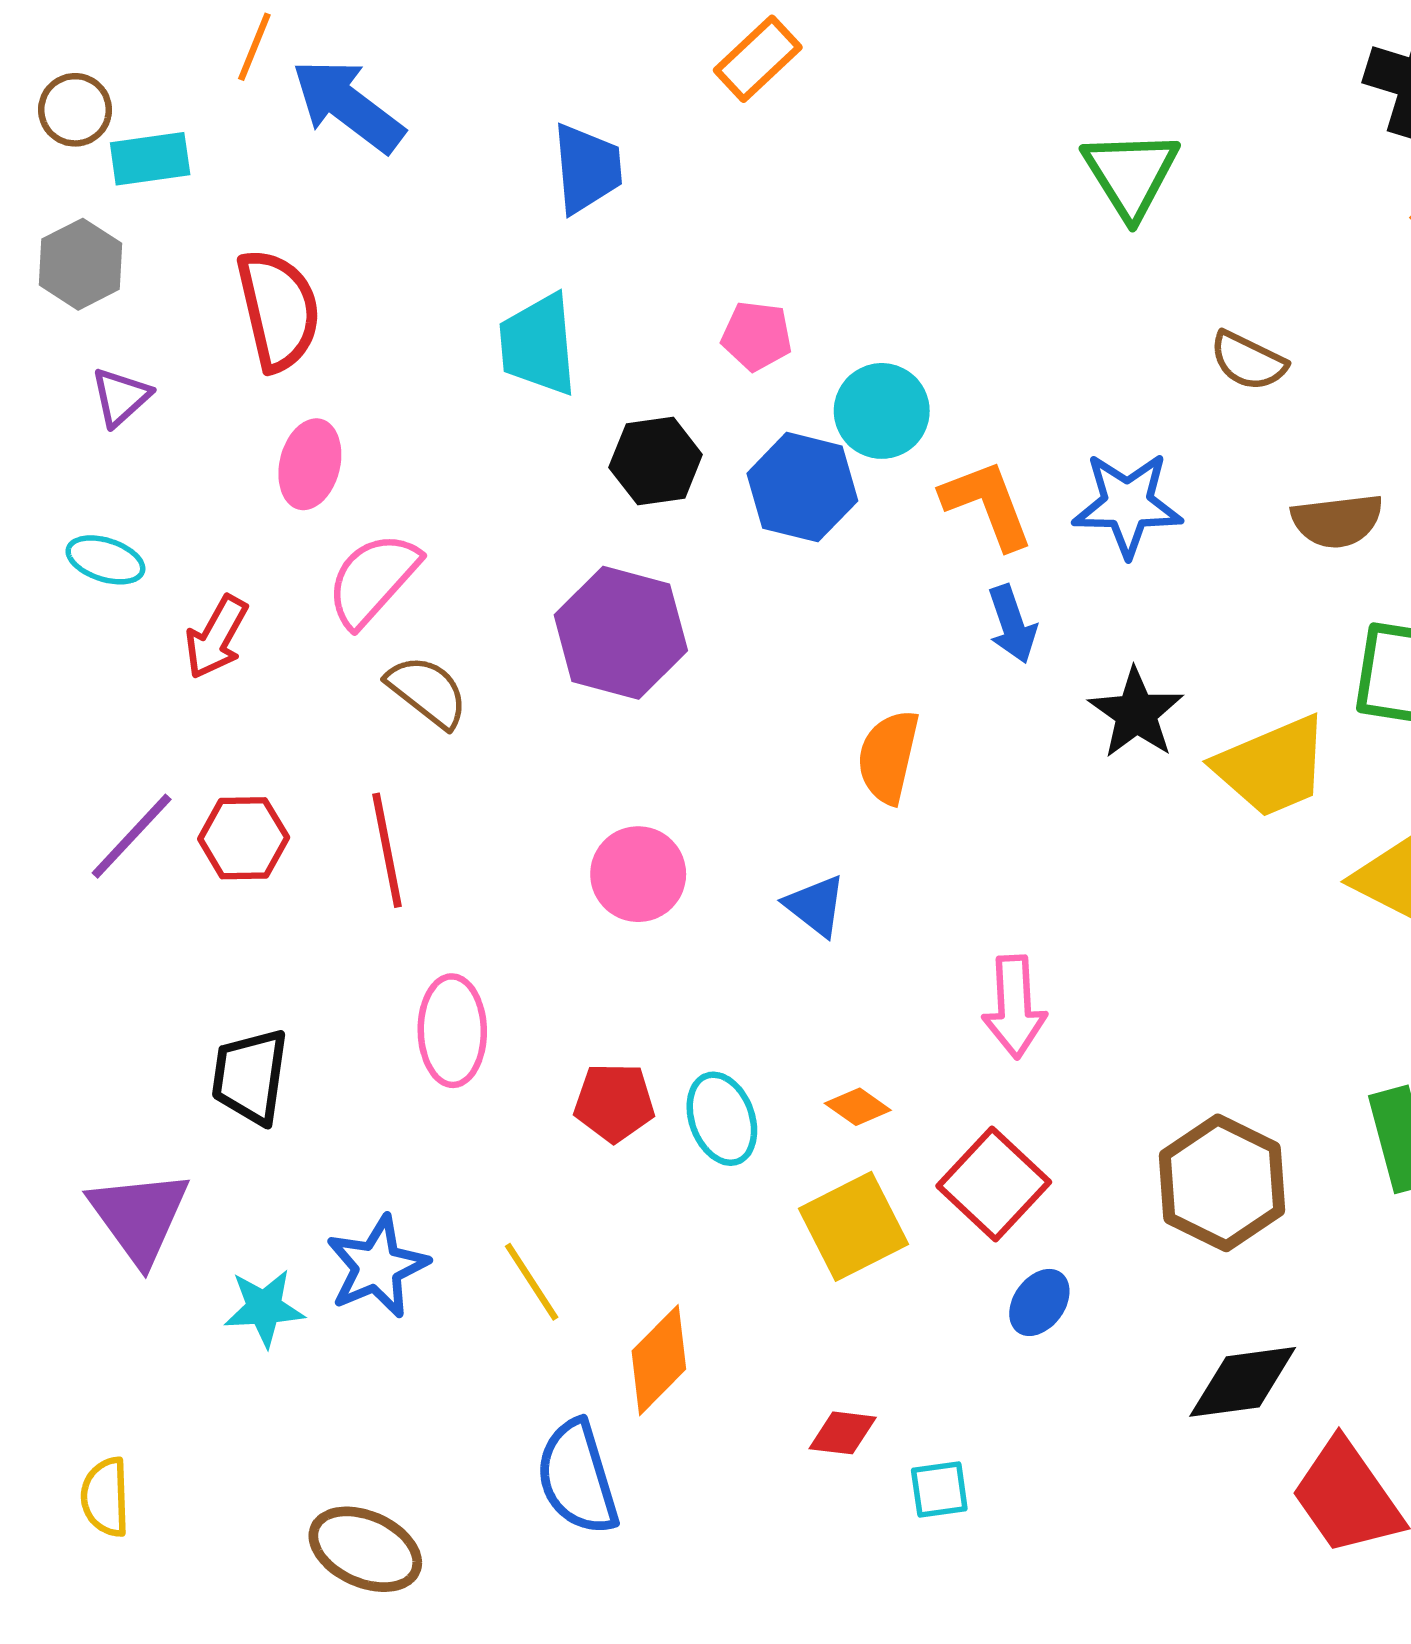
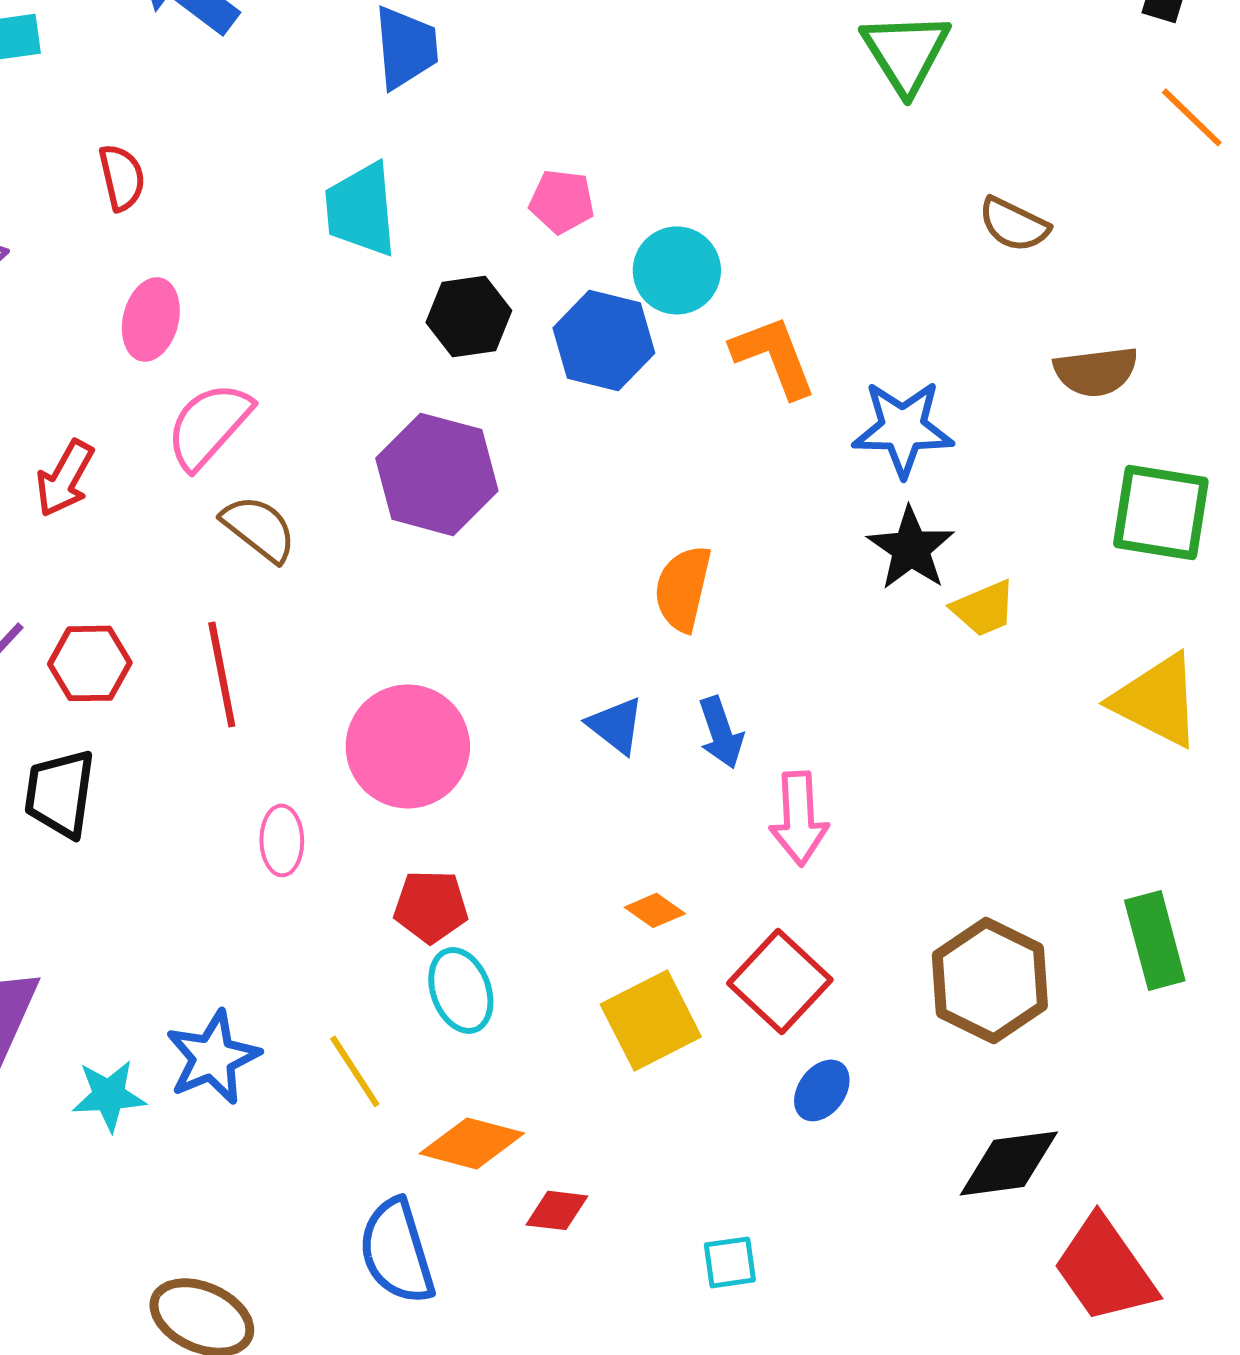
red semicircle: (278, 310) -> (122, 177), size x0.6
blue star: (1127, 504) -> (903, 428), moved
blue arrow: (1012, 624) -> (721, 732), moved
yellow trapezoid: (1272, 766) -> (984, 608), moved, size x0.6
pink circle: (638, 874) -> (408, 746), moved, size x1.4
pink ellipse: (452, 1031) -> (282, 840), size x0.7
black trapezoid: (250, 1076) -> (60, 793), moved
cyan ellipse: (722, 1119) -> (461, 990), moved
orange diamond: (659, 1360) -> (472, 1143), turned 60
red diamond: (843, 1433) -> (557, 1210), moved

